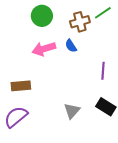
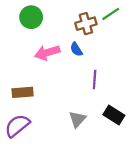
green circle: (42, 16) -> (31, 17), moved
purple line: (103, 71) -> (95, 79), moved

